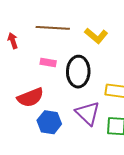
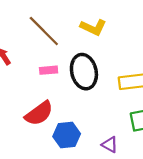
brown line: (53, 28) -> (44, 31), turned 56
purple triangle: (88, 113) -> (110, 145), moved, size x0.6

